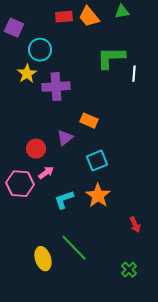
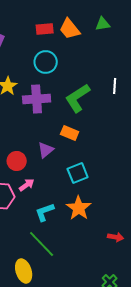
cyan circle: (40, 50) -> (46, 62), moved
green L-shape: (111, 58) -> (78, 98), moved, turned -32
red arrow: (135, 225) -> (116, 237), turned -56
green line: (74, 248) -> (42, 244), moved

